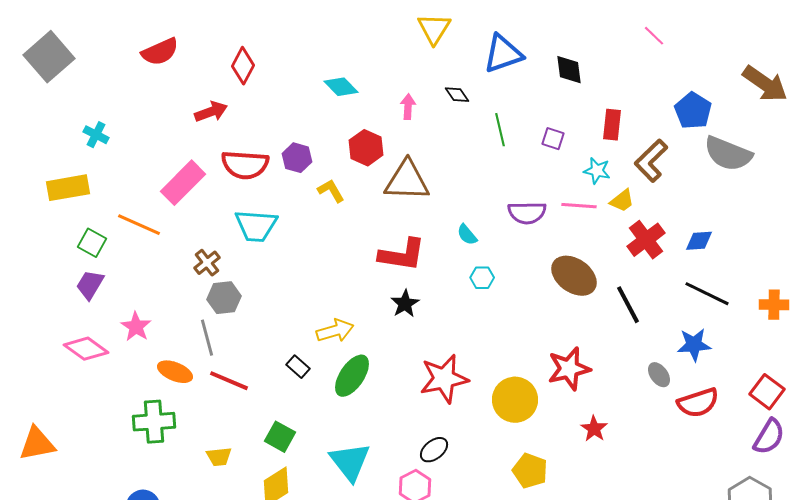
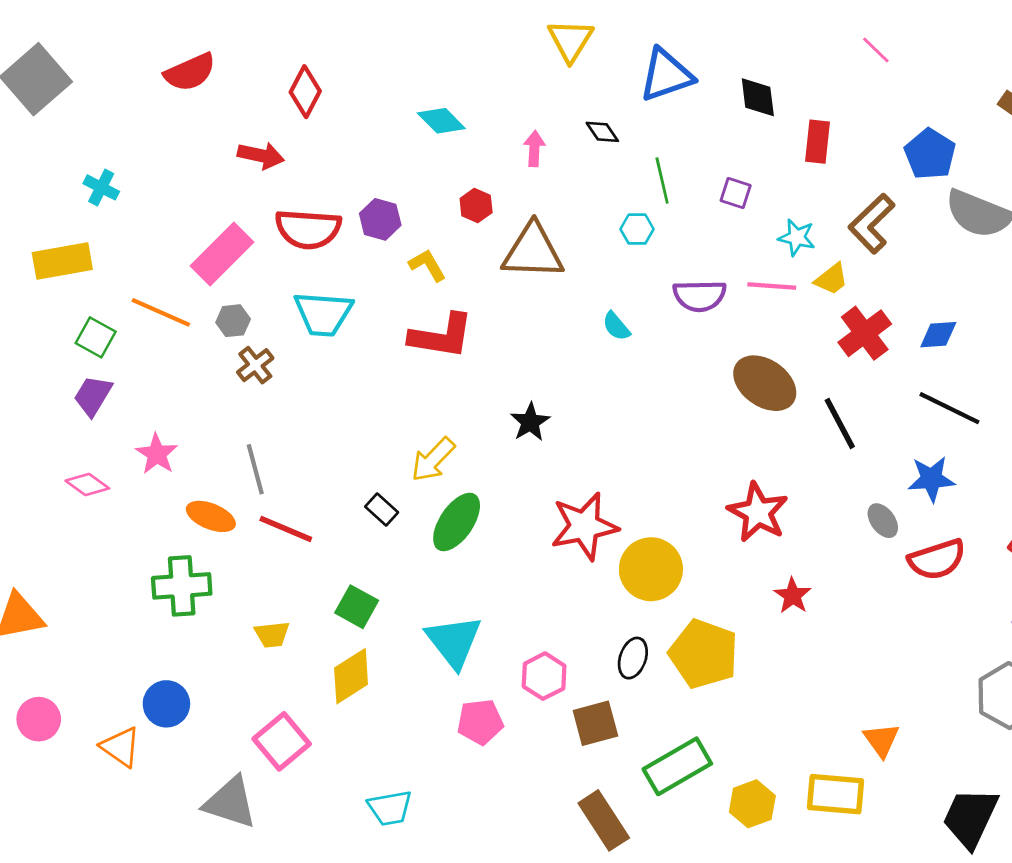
red arrow: (211, 112) -> (261, 155), turned 32
red rectangle: (612, 125) -> (818, 142), moved
red hexagon: (366, 148) -> (476, 205), size x0.7
red L-shape: (402, 255) -> (441, 336), moved
cyan hexagon: (482, 278) -> (637, 229), moved
gray hexagon: (224, 298) -> (233, 321), moved, size x0.7
yellow arrow: (335, 331) -> (433, 460), turned 150
pink diamond: (86, 349) -> (87, 485), size x0.7
red star: (569, 369) -> (758, 512), turned -30
yellow circle: (515, 400) -> (651, 569), moved
black ellipse: (434, 450) -> (633, 658), moved, turned -32
yellow pentagon: (530, 471) -> (704, 654), size x1.4

